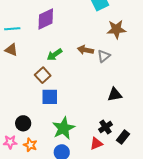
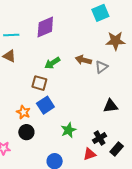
brown square: (43, 75) -> (39, 83), turned -35
blue square: (50, 97) -> (45, 105), turned -36
black circle: (23, 123) -> (26, 132), moved
green star: (63, 128) -> (69, 130), moved, size x0.7
orange star: (30, 145) -> (23, 112), moved

